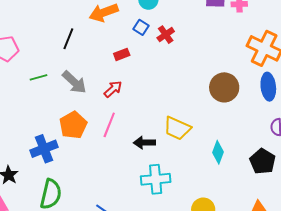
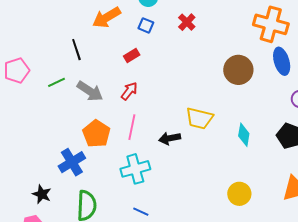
red cross: (166, 35) -> (187, 22), moved
black line: (68, 39) -> (76, 50), turned -30
green line: (38, 77) -> (56, 82), moved
cyan cross: (156, 179) -> (135, 169), moved

